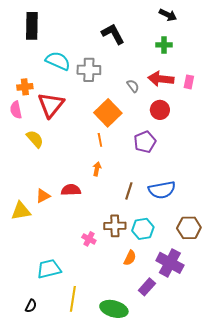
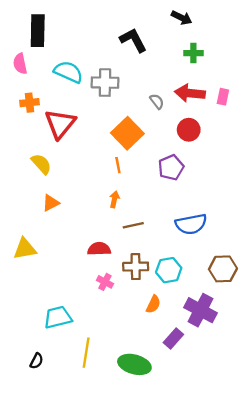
black arrow: (168, 15) -> (182, 18), moved
pink semicircle: (16, 110) -> (20, 64), moved
red semicircle: (71, 190) -> (99, 249), moved
brown line: (129, 191) -> (133, 225), moved, turned 60
orange triangle: (43, 196) -> (51, 203), moved

